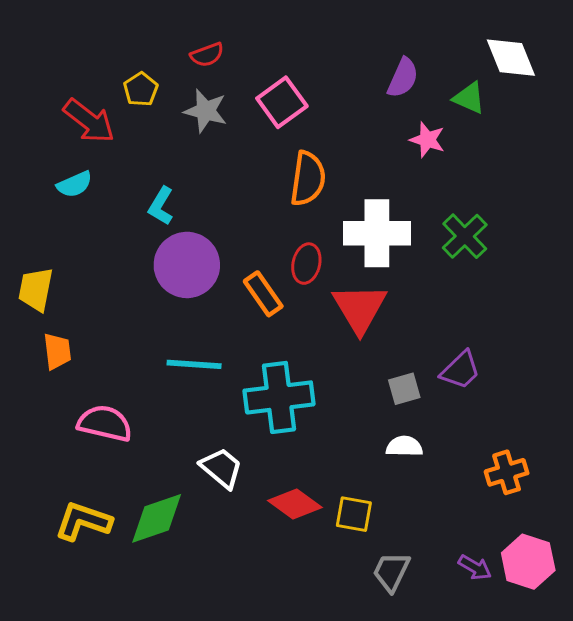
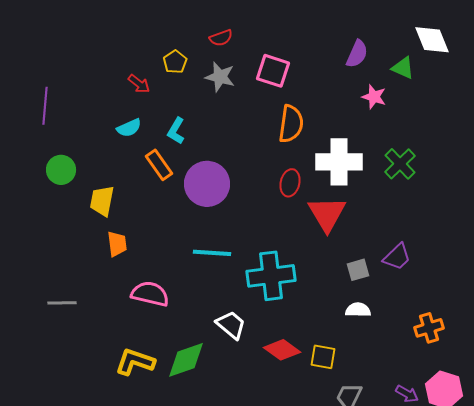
pink square: (282, 102) -> (273, 71), turned -36
red arrow: (89, 121) -> (139, 84), size x0.6
cyan L-shape: (161, 206) -> (176, 131), moved
orange rectangle: (263, 294) -> (159, 165), moved

